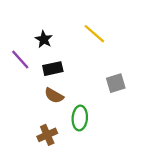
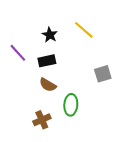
black star: (44, 39) -> (50, 35), moved

